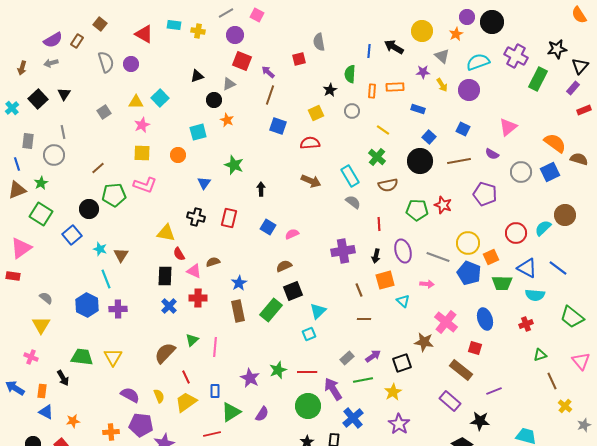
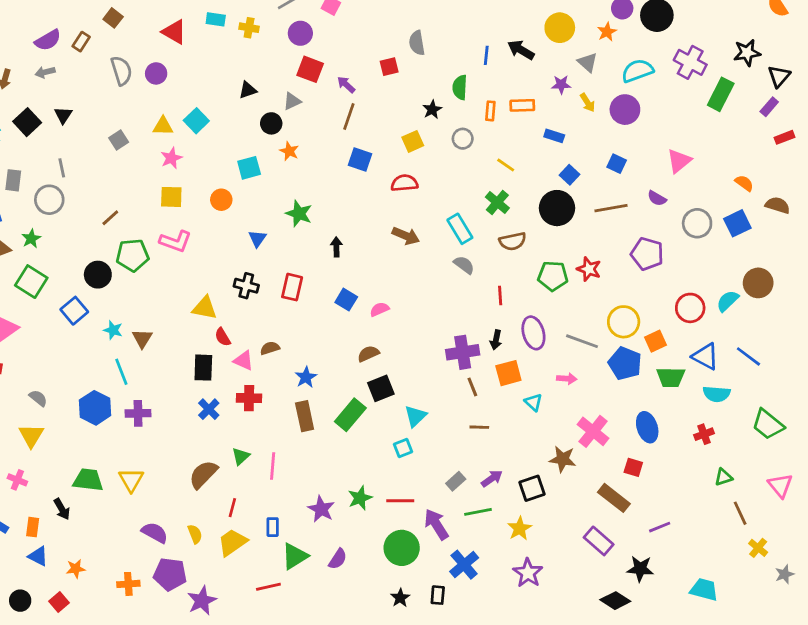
orange semicircle: (555, 143) -> (744, 183), size x0.6
purple cross: (343, 251) -> (463, 352), moved
red line: (186, 377) -> (232, 508), turned 40

